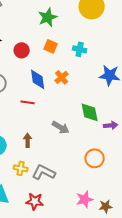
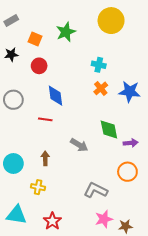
orange square: (51, 46) -> (35, 39), moved
orange cross: (62, 77) -> (101, 88), moved
orange circle: (95, 158) -> (127, 172), moved
gray L-shape: (44, 172) -> (96, 190), moved
red star: (35, 201) -> (52, 221), turned 30

